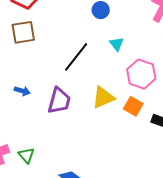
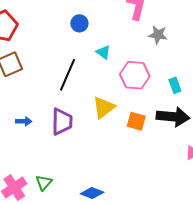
orange square: (133, 106) -> (136, 121), moved
green triangle: (26, 155) -> (44, 183), turned 36

